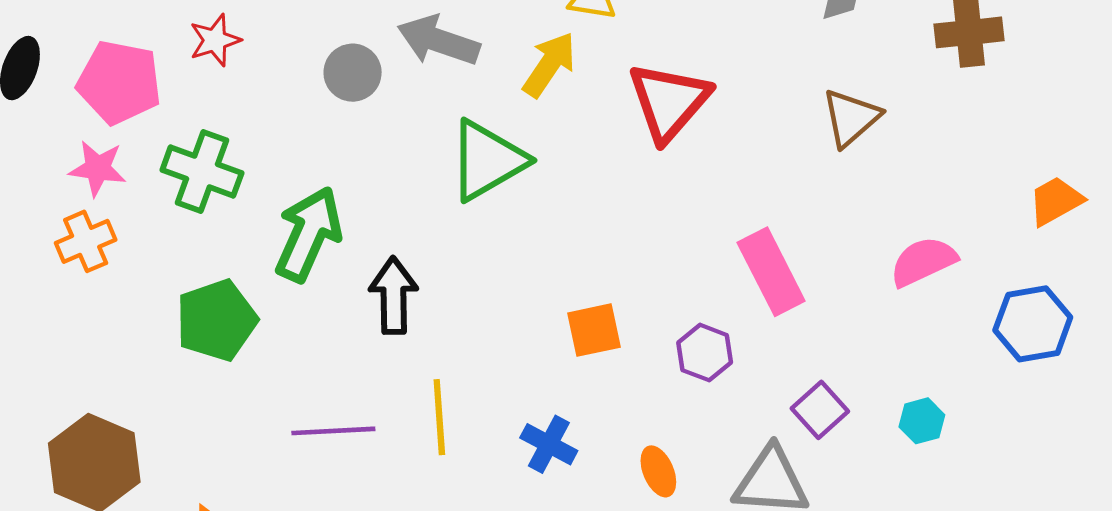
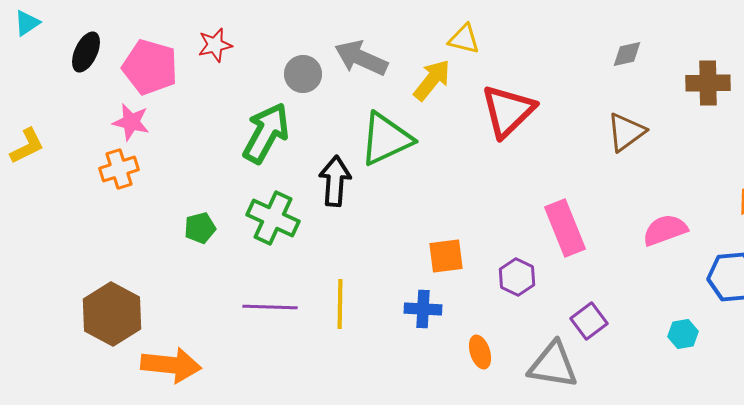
green cross: (202, 172) -> (273, 218), moved
green arrow: (308, 234) -> (266, 133), moved
black arrow: (393, 296) -> (335, 181), moved
green pentagon: (217, 320) -> (200, 228), size x0.6
cyan hexagon: (922, 421) -> (683, 334), moved
blue cross: (549, 444) -> (423, 309), moved, turned -30

